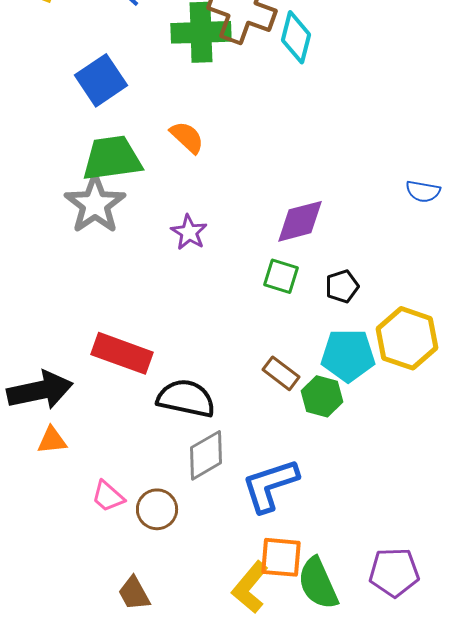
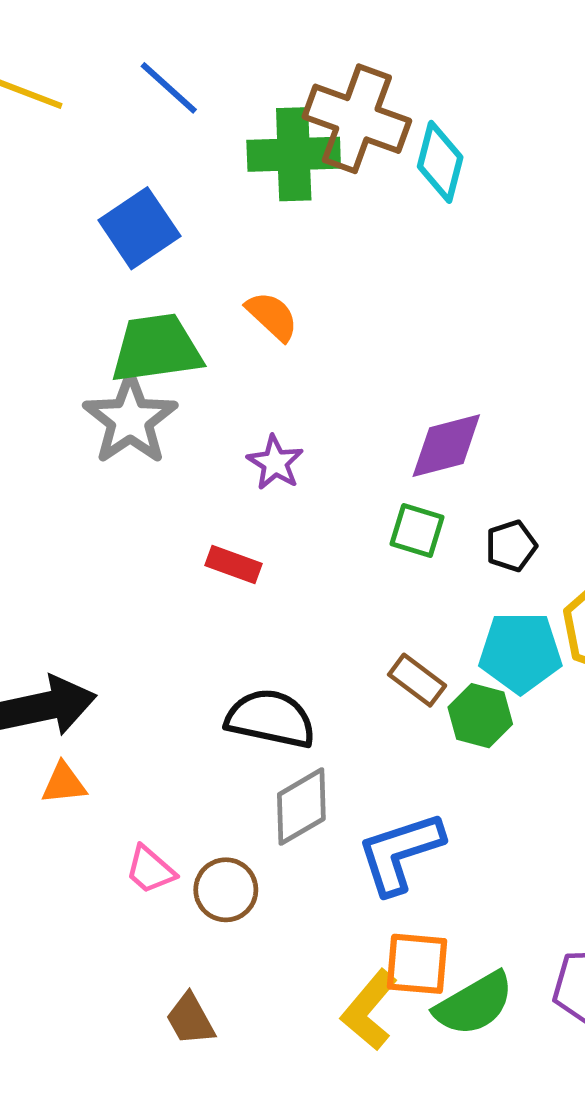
red rectangle: (122, 353) -> (234, 564), moved, size x0.6
green semicircle: (318, 583) -> (474, 1004), turned -96

